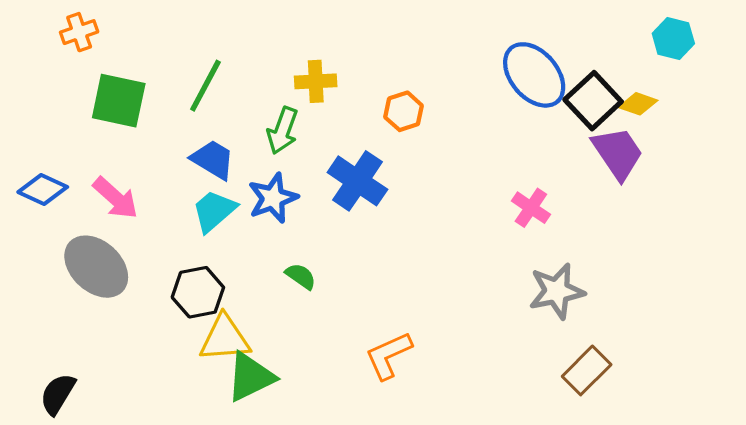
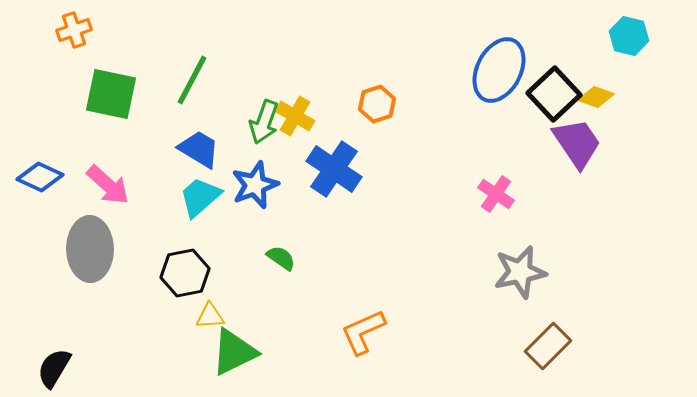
blue ellipse: (534, 75) -> (499, 70), turned 68
yellow cross: (316, 81) -> (295, 116), moved, turned 33
gray ellipse: (96, 267) -> (90, 249), turned 46
yellow triangle: (225, 338) -> (210, 316), size x0.6

